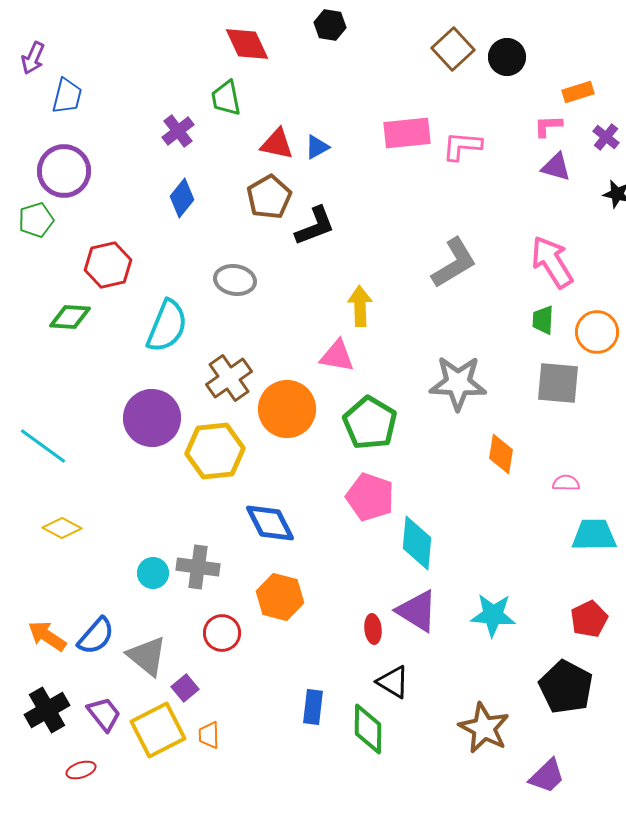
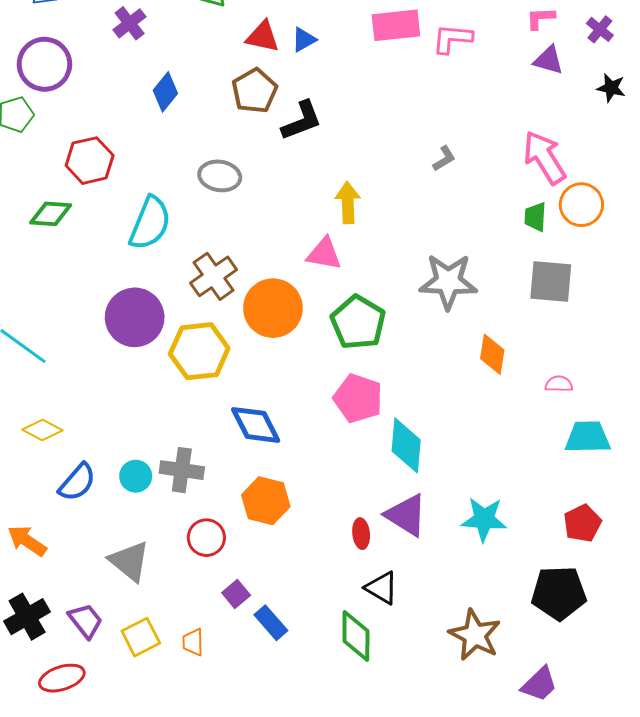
purple cross: (178, 131) -> (130, 23), moved
gray L-shape: (454, 263) -> (444, 159), size x0.5
orange circle: (597, 332) -> (581, 205), moved
blue semicircle: (96, 636) -> (77, 482), moved
black pentagon: (566, 687) -> (559, 593), turned -30
purple square: (185, 688) -> (236, 594), moved
blue rectangle: (313, 707) -> (271, 623), moved, turned -48
yellow square: (158, 730) -> (141, 637), size x0.7
red ellipse: (81, 770) -> (62, 678), size x1.5

